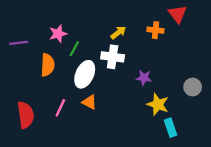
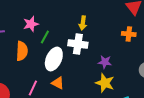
orange cross: (155, 30) -> (129, 34), moved
yellow arrow: (118, 32) -> (83, 23), turned 136
yellow star: (158, 104) -> (105, 83), moved

